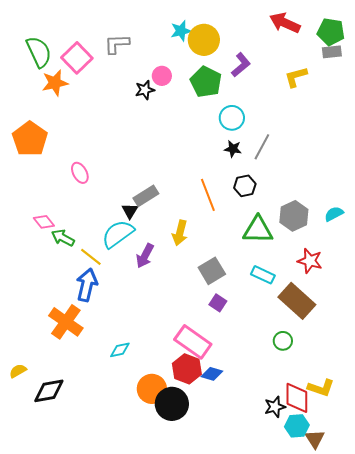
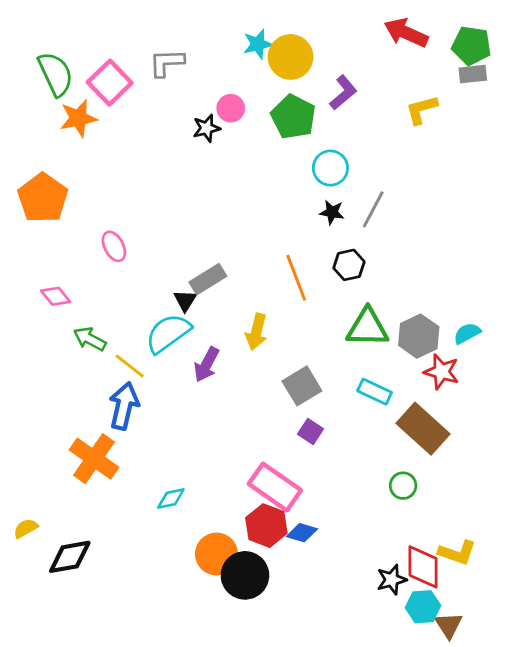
cyan semicircle: (334, 214) -> (467, 333), moved
gray hexagon: (294, 216) -> (419, 336), moved
pink diamond: (44, 222) -> (56, 296), moved

